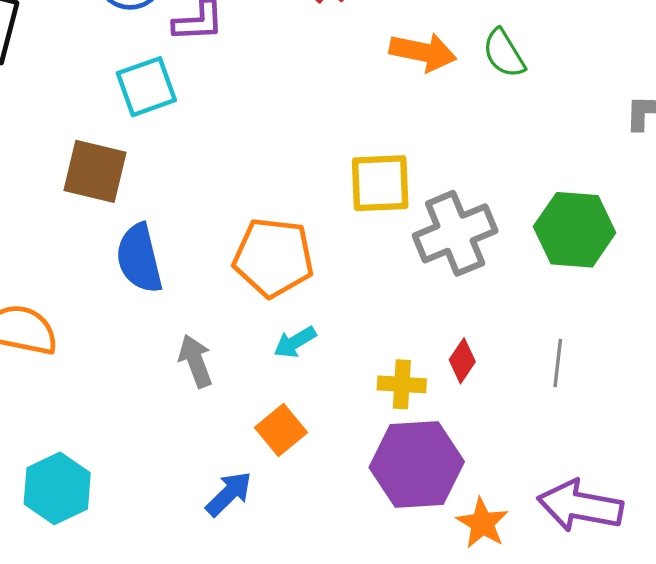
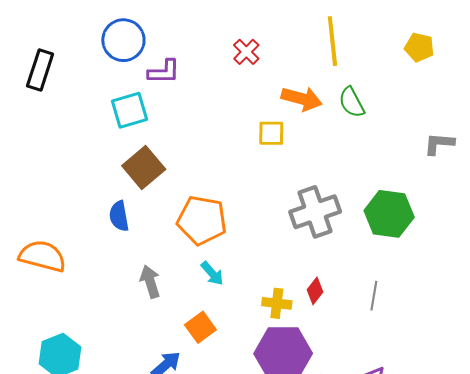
brown square: (95, 171) -> (144, 167), moved, turned 33
yellow square: (380, 183) -> (271, 133), moved, size x0.7
blue semicircle: (139, 258) -> (119, 216), size x0.7
cyan arrow: (295, 342) -> (212, 273), turned -104

